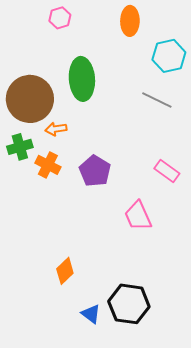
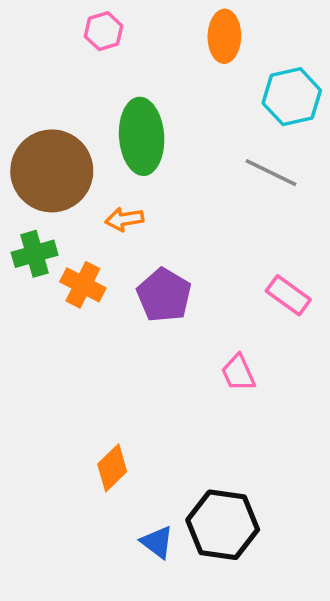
orange arrow: (56, 129) -> (124, 219), moved
pink trapezoid: (138, 216) -> (238, 373), size x0.7

